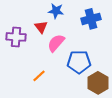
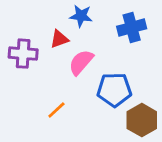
red triangle: (41, 27) -> (59, 39), turned 48

